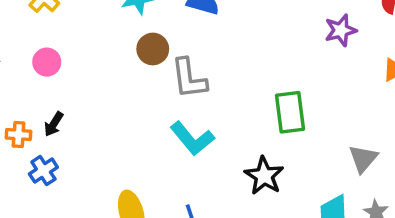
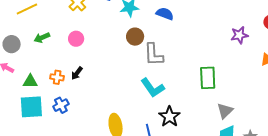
gray triangle: (363, 159) -> (225, 111), moved
blue cross: (43, 171) -> (61, 105), moved
black star: (264, 176) -> (169, 117), moved

